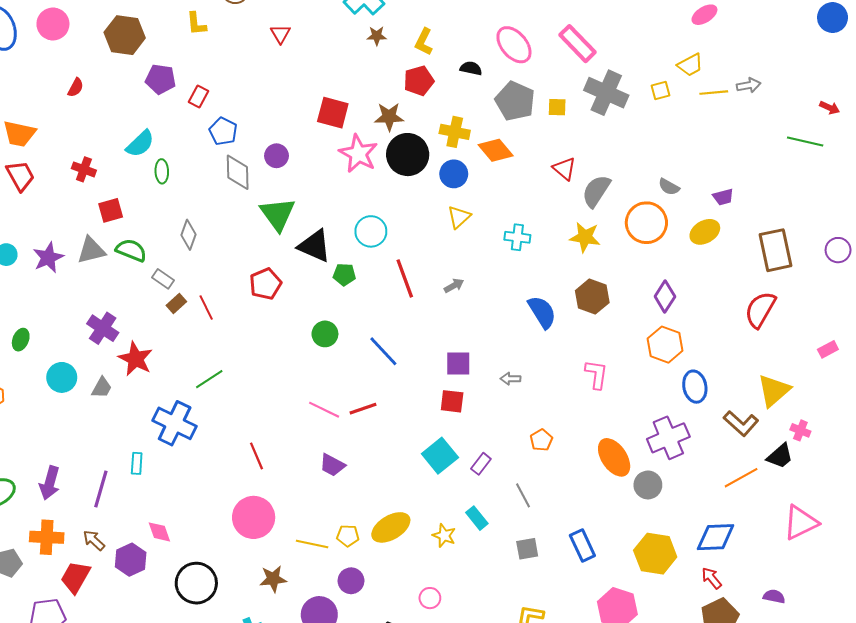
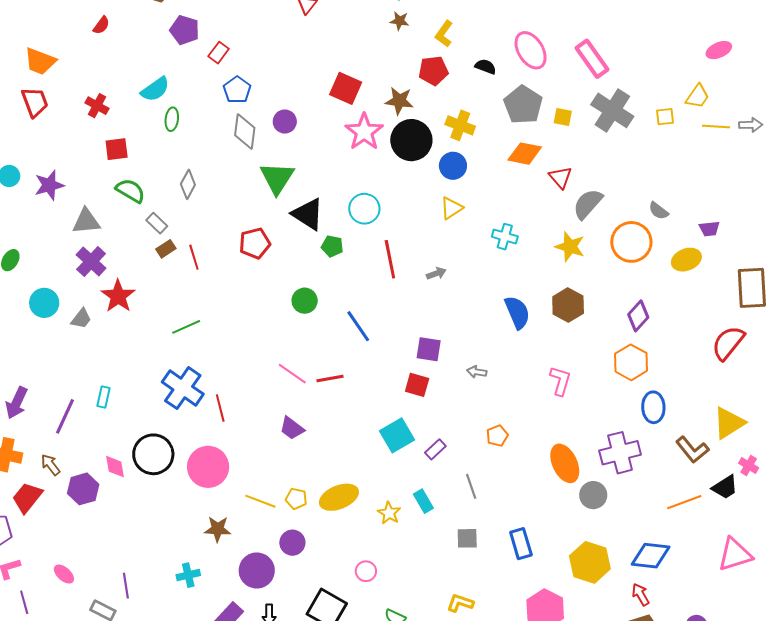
yellow trapezoid: (690, 65) -> (697, 96), turned -36
orange diamond: (496, 150) -> (525, 154), moved, turned -48
gray triangle: (91, 250) -> (86, 221), moved
blue cross: (175, 423) -> (183, 388), moved
black circle: (196, 583) -> (153, 454), moved

